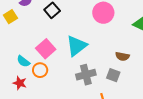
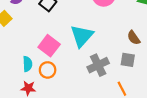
brown semicircle: (122, 56) -> (134, 38), turned 56
cyan semicircle: (23, 61) -> (28, 64), turned -120

